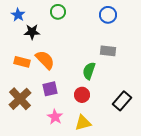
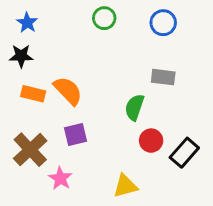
green circle: (58, 12) -> (104, 18), moved
black star: (32, 32) -> (21, 56), moved
red circle: (82, 95) -> (151, 141), moved
pink star: (55, 117) -> (60, 178), moved

